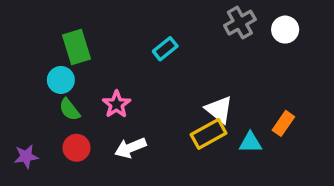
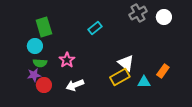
green semicircle: (70, 110) -> (40, 63), turned -48
purple star: (26, 156) -> (34, 75), moved

